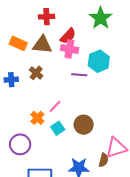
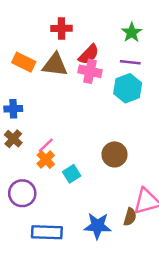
green star: (101, 18) -> (132, 32), size x0.7
brown cross: (36, 73) -> (13, 139), moved
purple line: (79, 75) -> (130, 62), moved
pink line: (55, 106) -> (46, 145), moved
brown circle: (84, 125) -> (115, 154), moved

